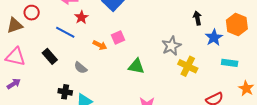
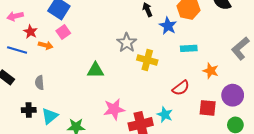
pink square: (118, 37) -> (63, 32), moved
orange arrow: (100, 45) -> (46, 45), moved
gray semicircle: (81, 68) -> (40, 83), turned 56

